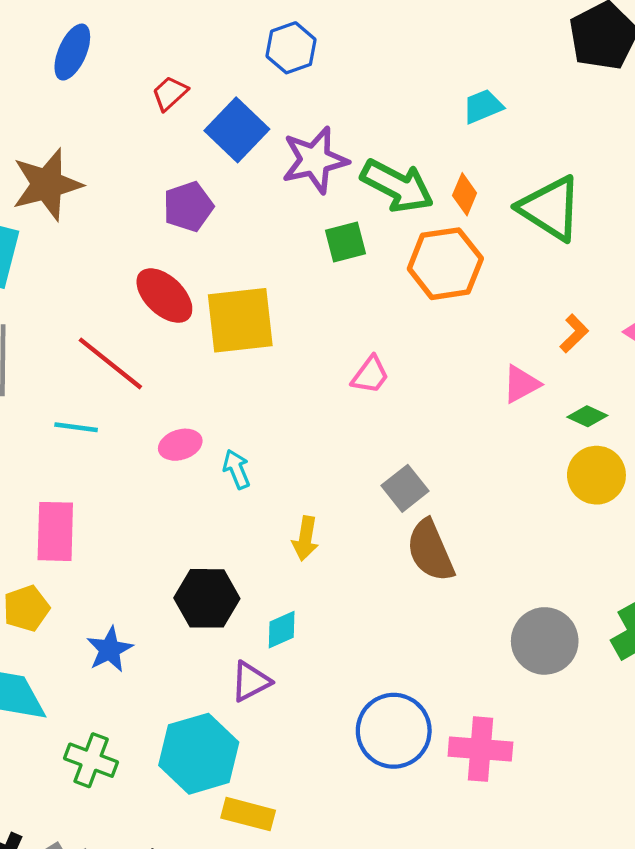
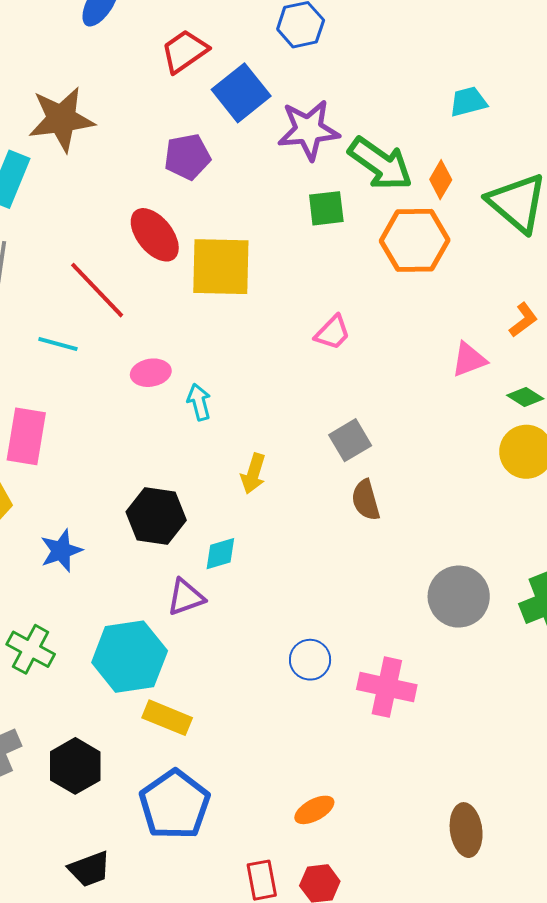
red trapezoid: (170, 93) -> (185, 51), size x1.4
brown semicircle: (430, 551) -> (366, 500), size x0.7
blue circle: (394, 731) -> (310, 660), size x0.6

